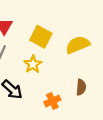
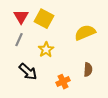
yellow square: (41, 37) -> (44, 19), moved

